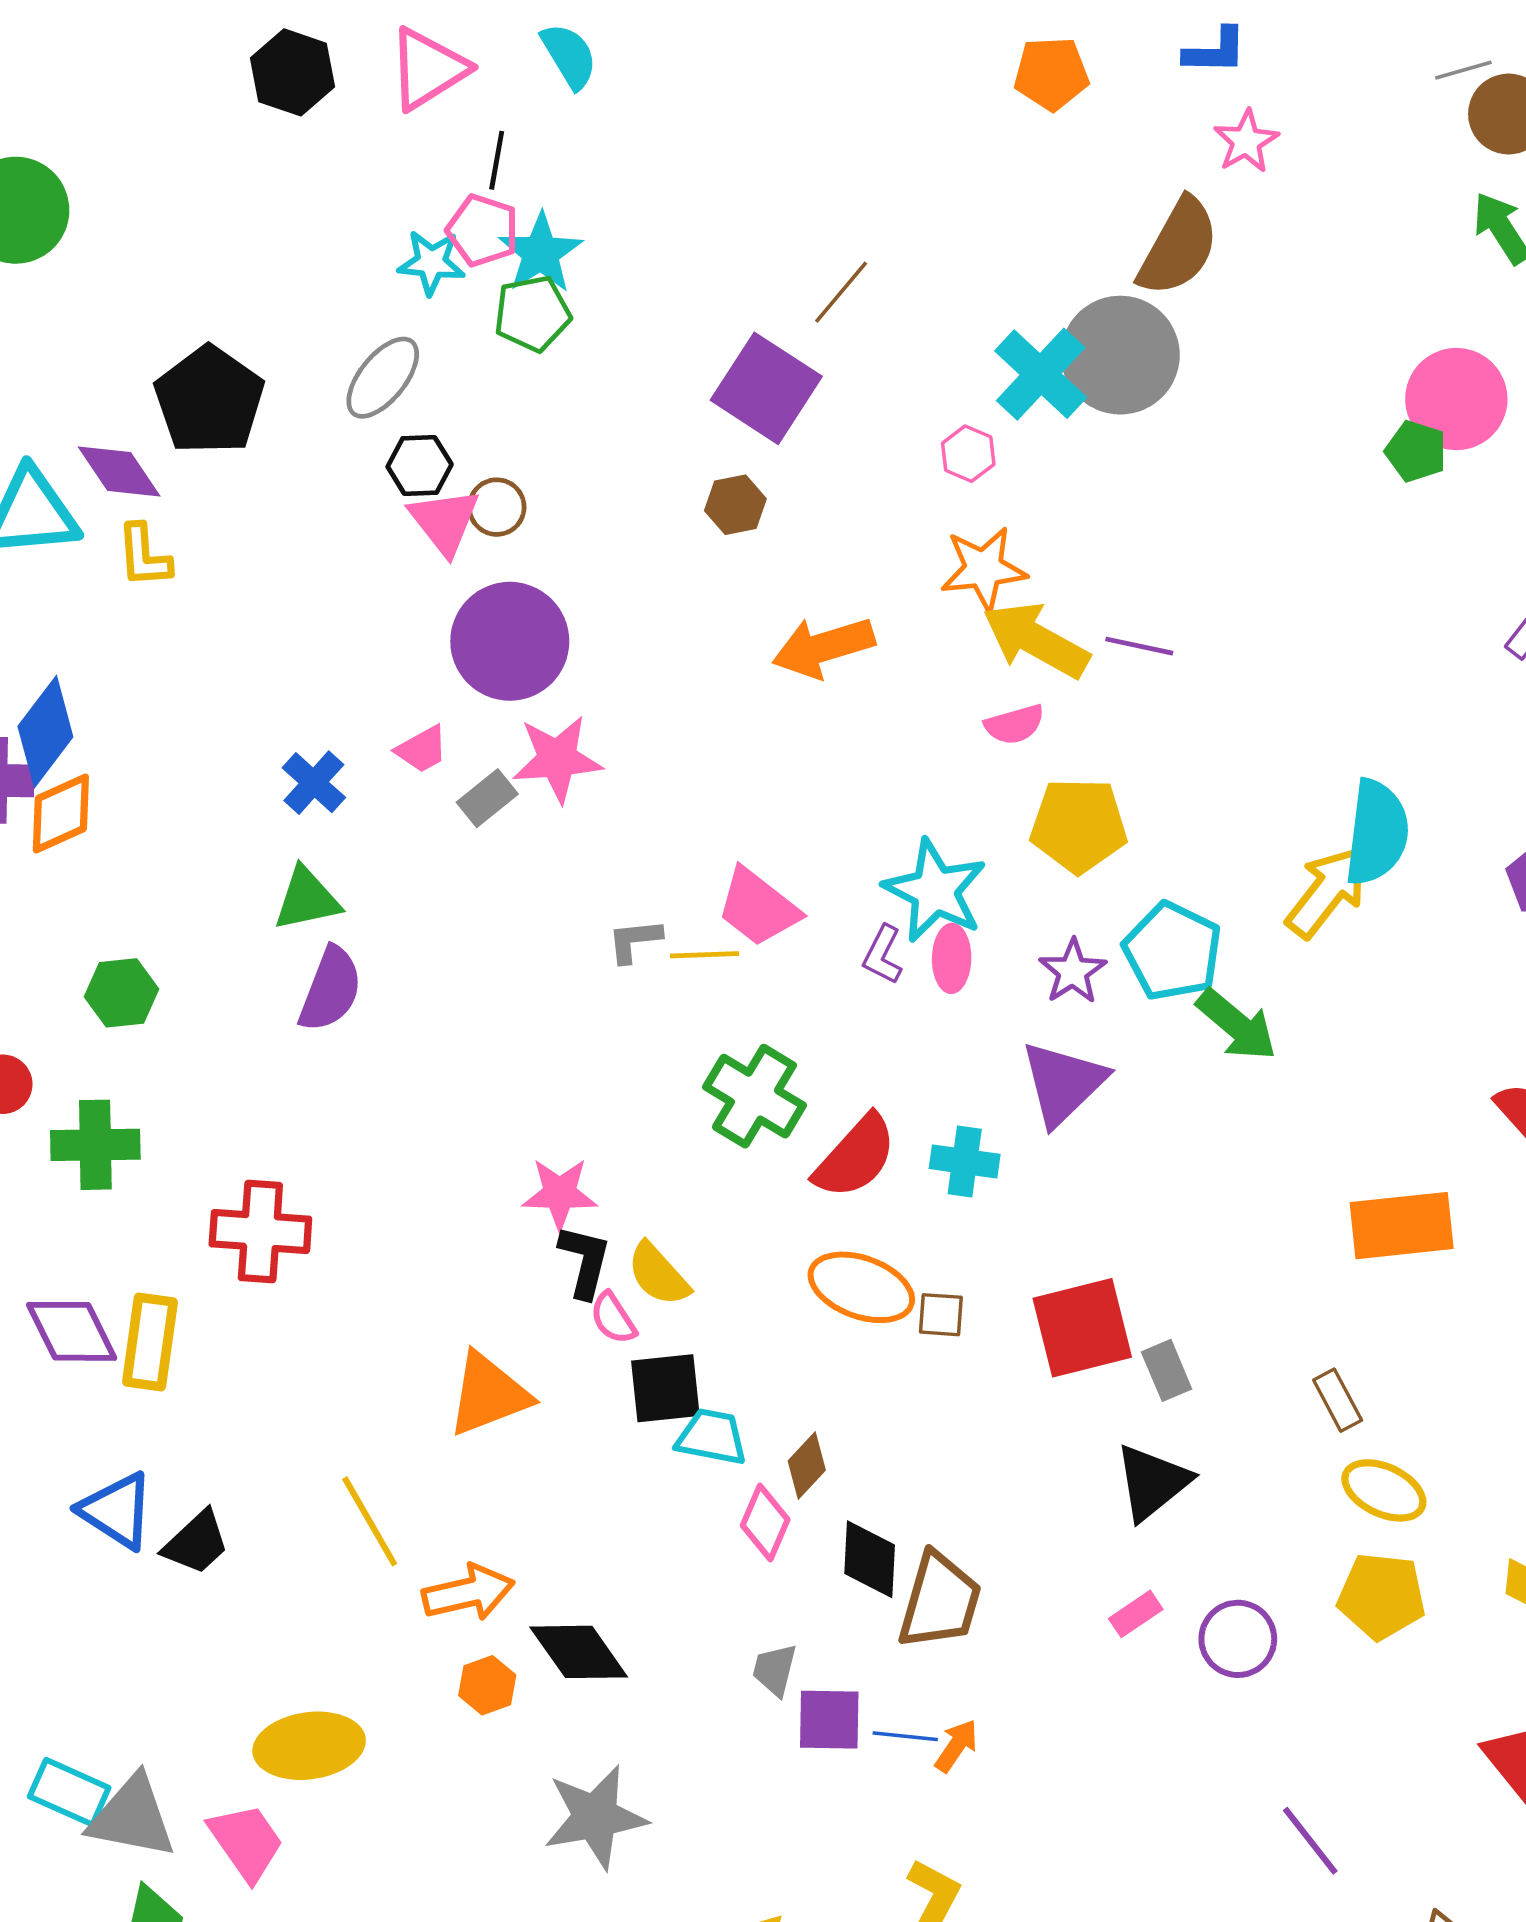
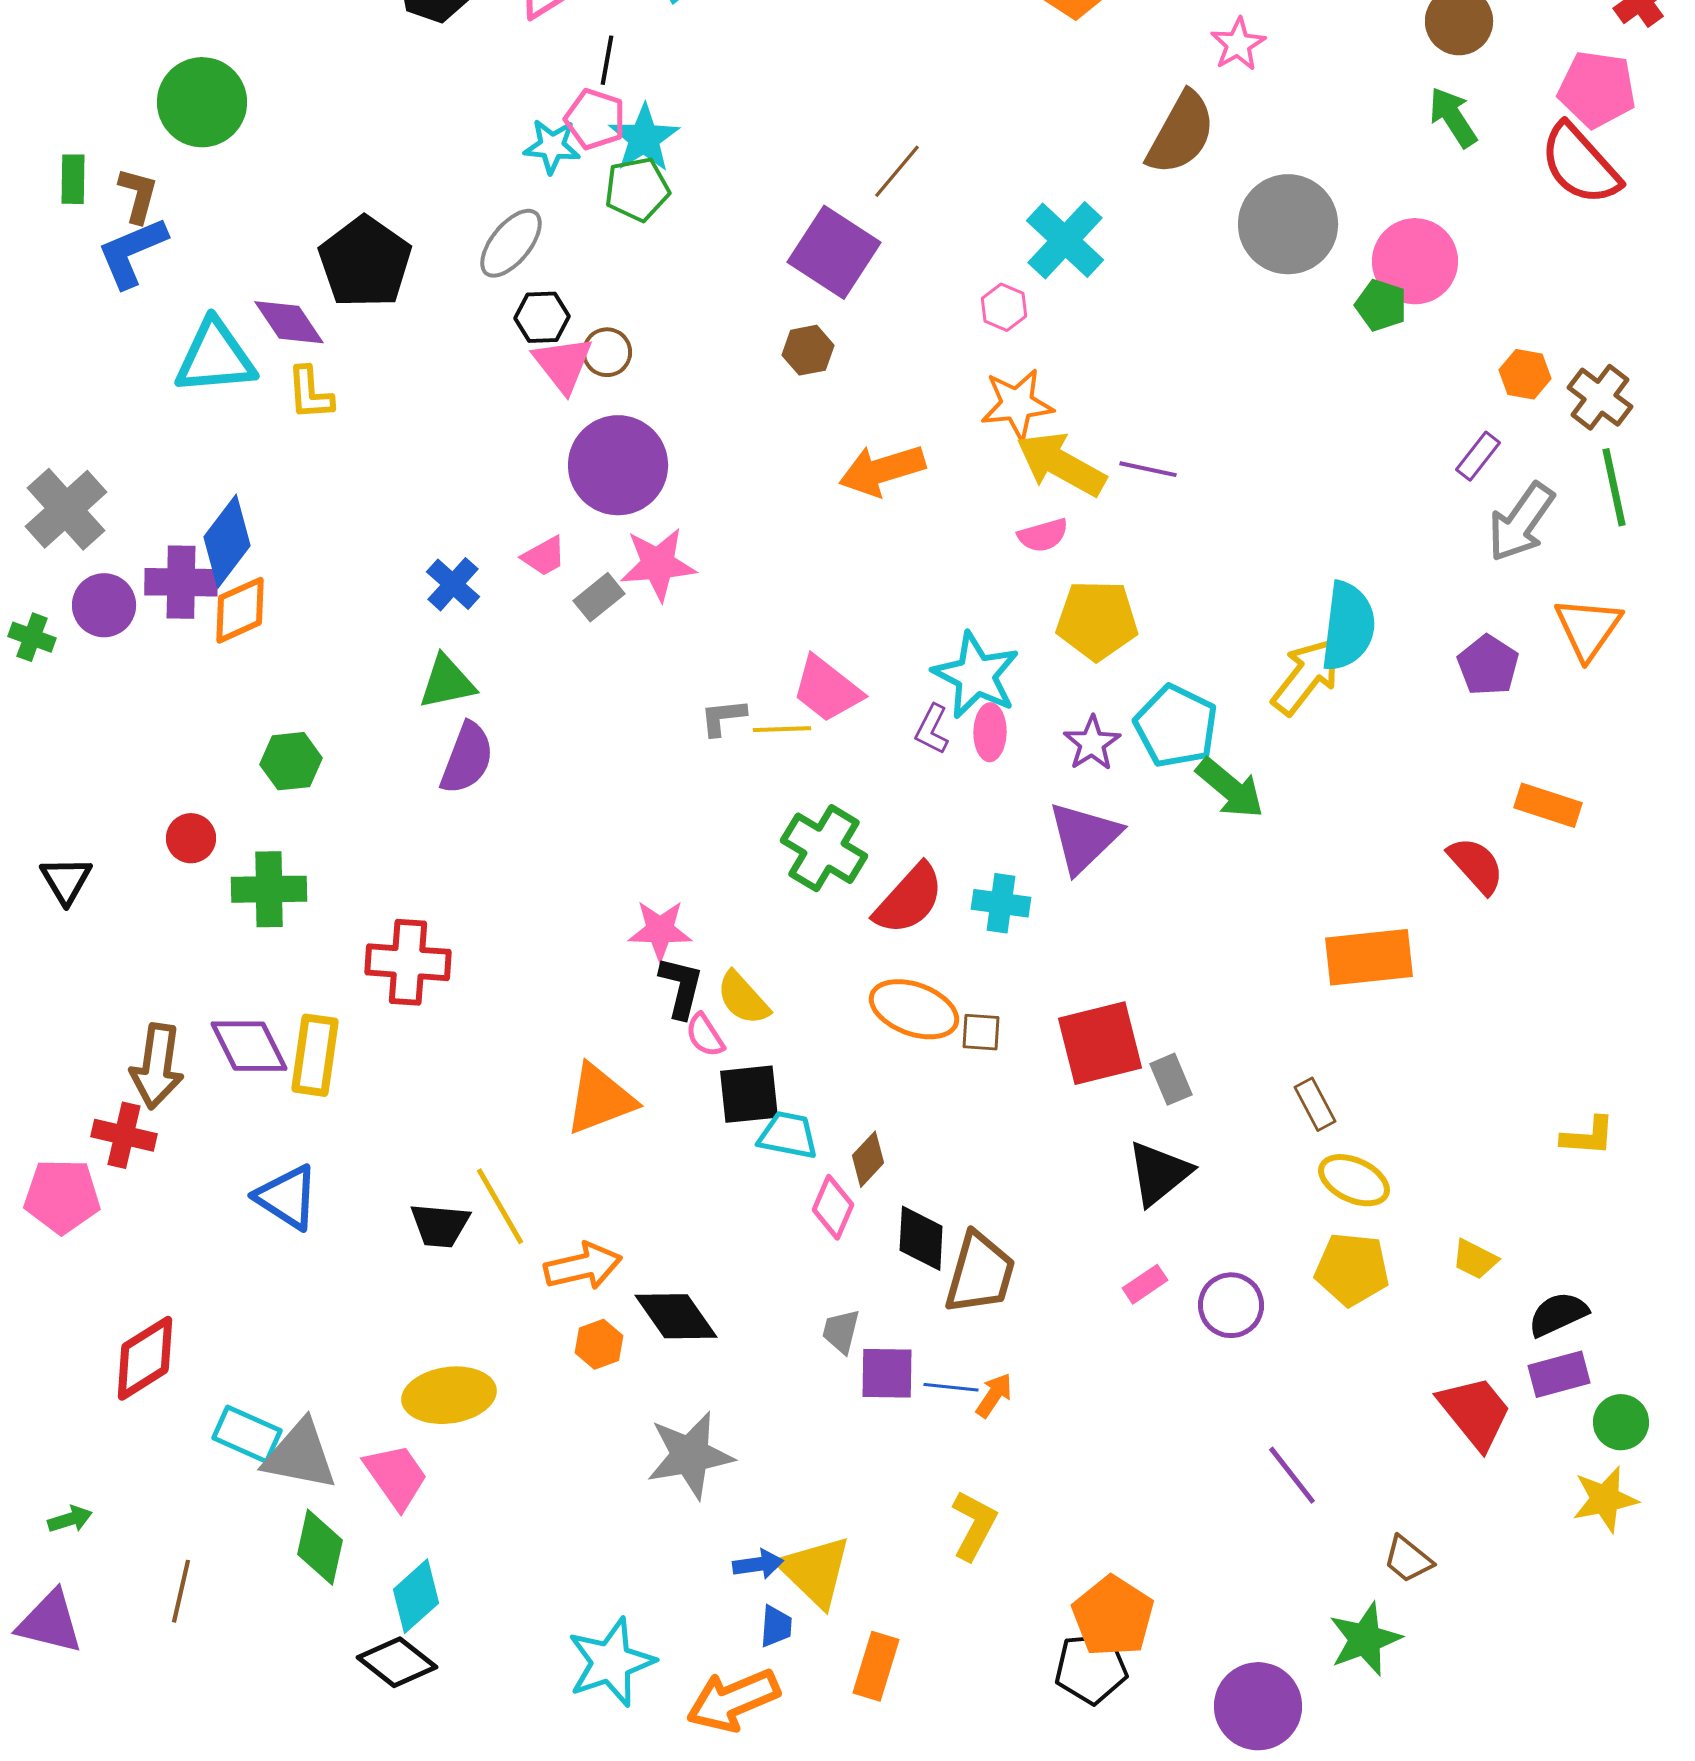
gray circle: (1120, 355) -> (1288, 224), moved
black trapezoid: (196, 1543) -> (440, 1225), moved, turned 48

